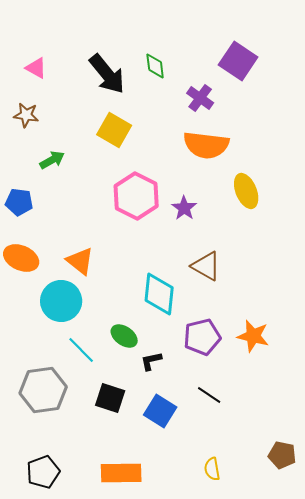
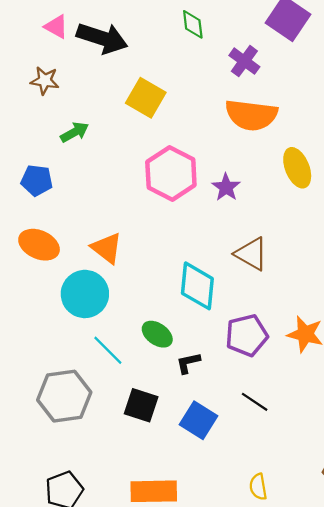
black arrow: (107, 74) -> (102, 38), moved, turned -33

